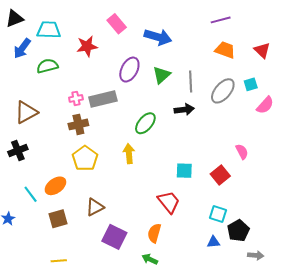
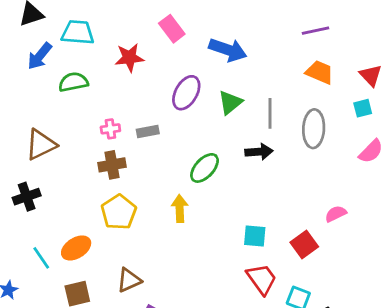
cyan square: (251, 84) -> (363, 108), moved
gray ellipse: (223, 91) -> (314, 129), turned -40
gray rectangle: (103, 99) -> (148, 131), size x0.6
pink semicircle: (242, 152) -> (336, 214), turned -91
red trapezoid: (169, 202) -> (262, 279), moved

